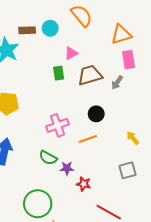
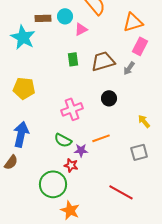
pink triangle: (71, 53) -> (81, 29), moved
pink rectangle: (129, 60) -> (140, 46), turned 36
orange line: (88, 139) -> (101, 138), moved
red star: (84, 184) -> (71, 165), moved

